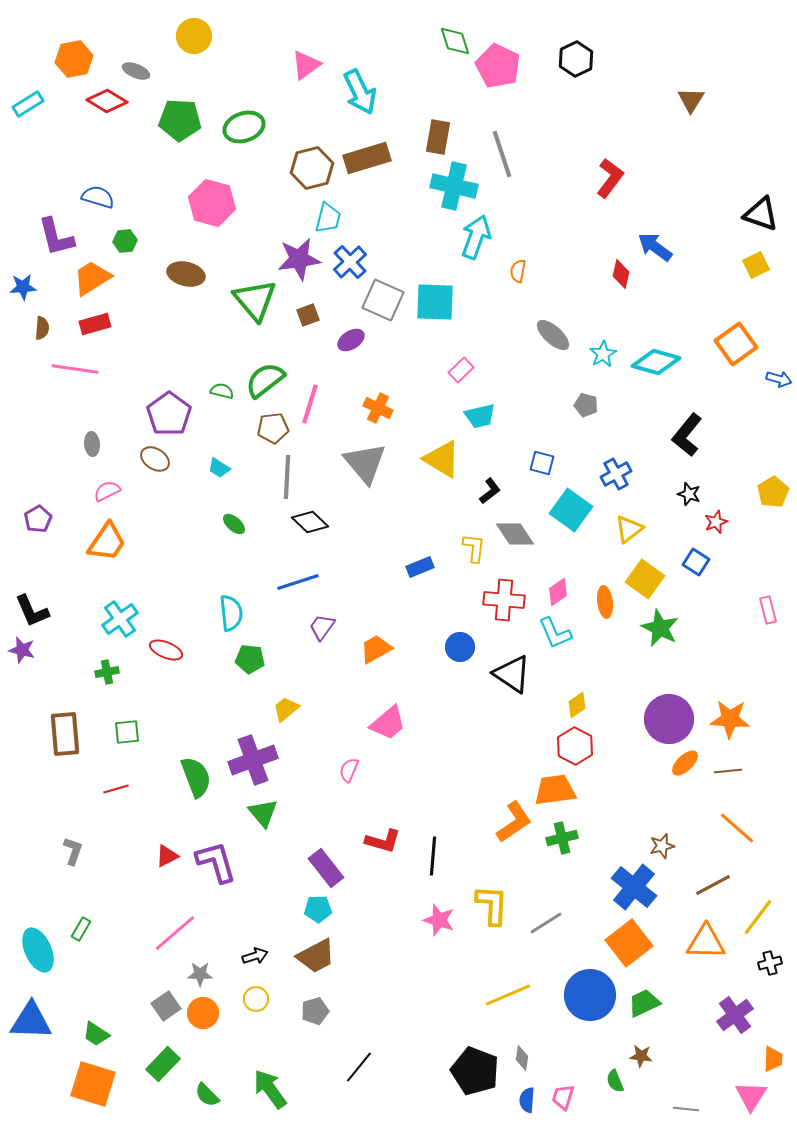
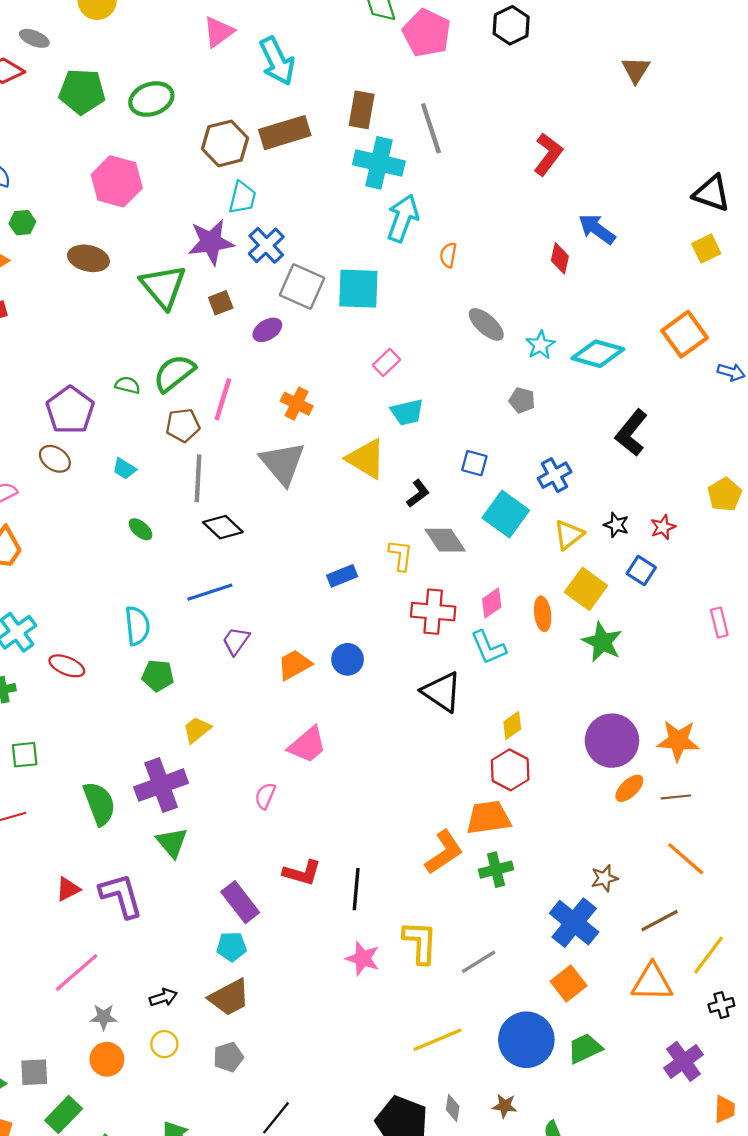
black star: (689, 494) -> (616, 525), moved
blue circle: (460, 647) -> (348, 659), moved
orange square: (629, 943) -> (569, 983), size x0.7
gray square: (166, 1006) -> (34, 1072), moved, turned 32
brown star: (641, 1056) -> (505, 1106), moved

